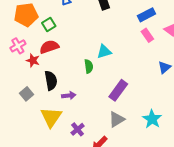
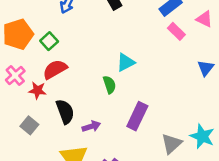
purple rectangle: (118, 90) -> (137, 116), moved
gray square: (26, 94) -> (29, 125), moved
gray triangle: (117, 119) -> (172, 144), moved

